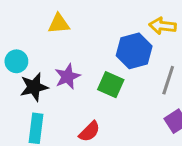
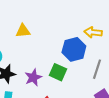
purple star: (67, 76) -> (33, 77), moved

